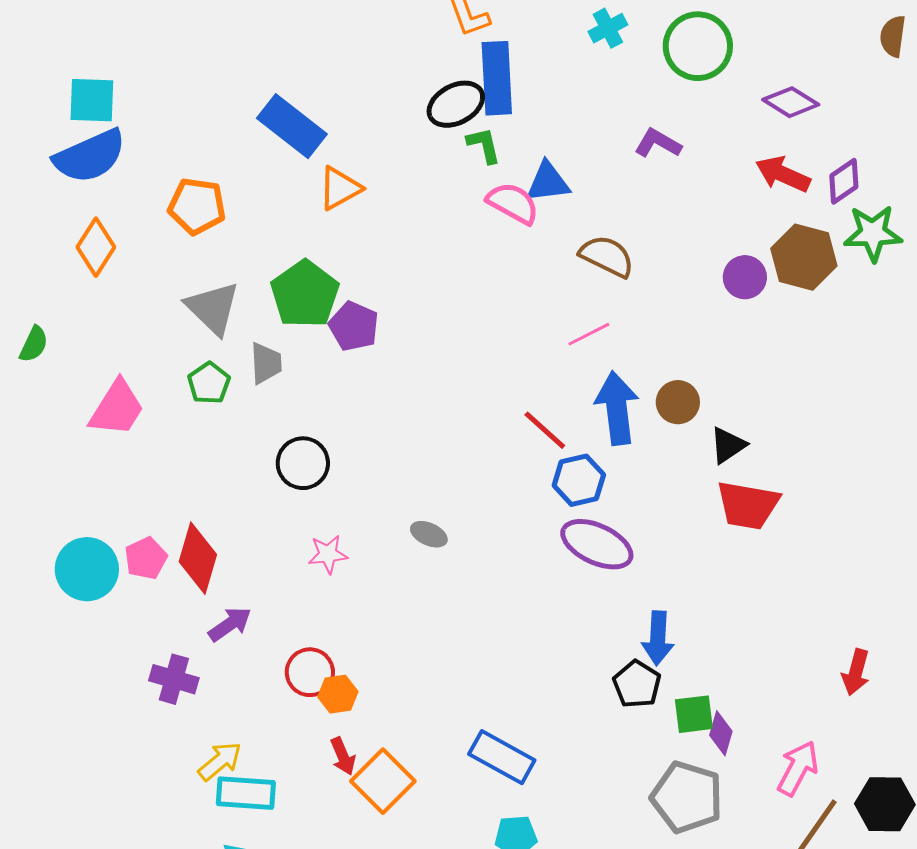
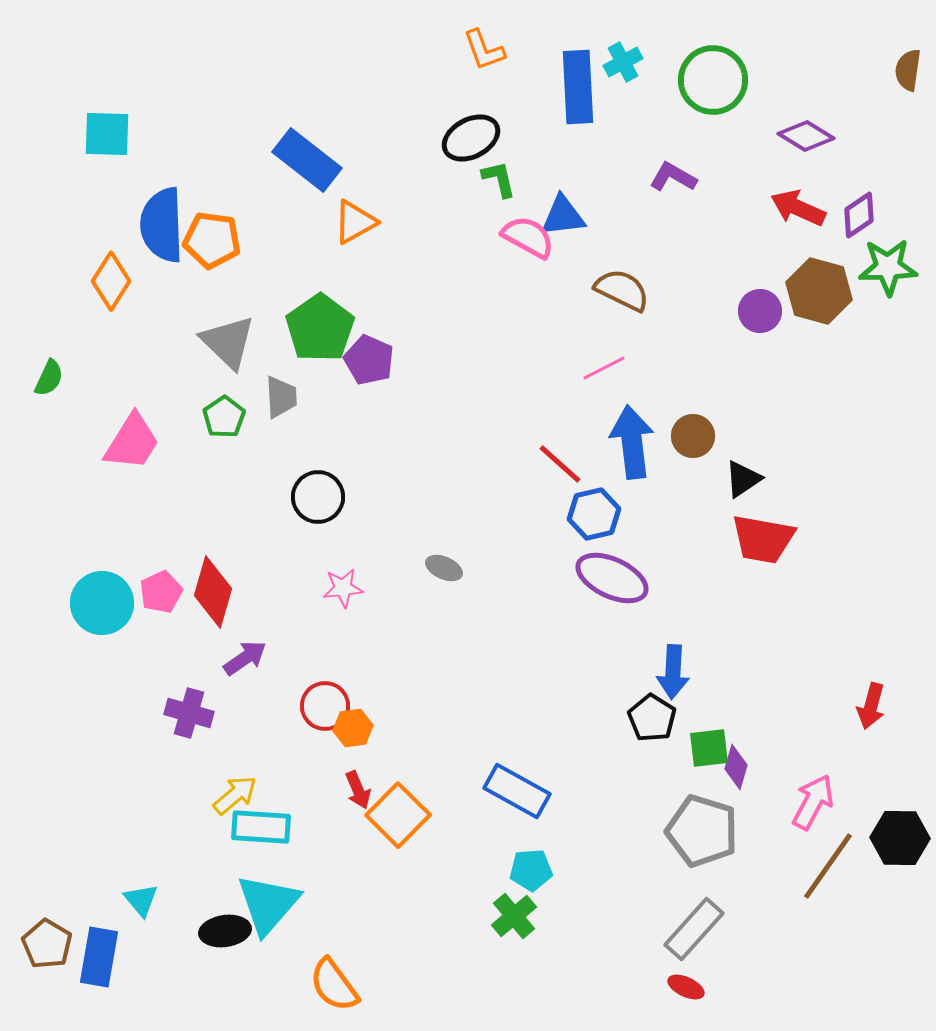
blue rectangle: (497, 78) -> (578, 87), moved
blue semicircle: (90, 156) -> (162, 225), moved, turned 112

